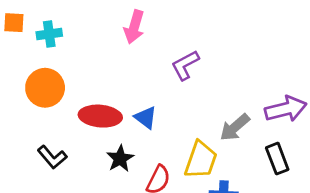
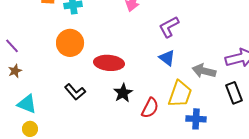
blue triangle: (146, 117) -> (167, 58), moved
gray arrow: (235, 127) -> (204, 71), turned 55

